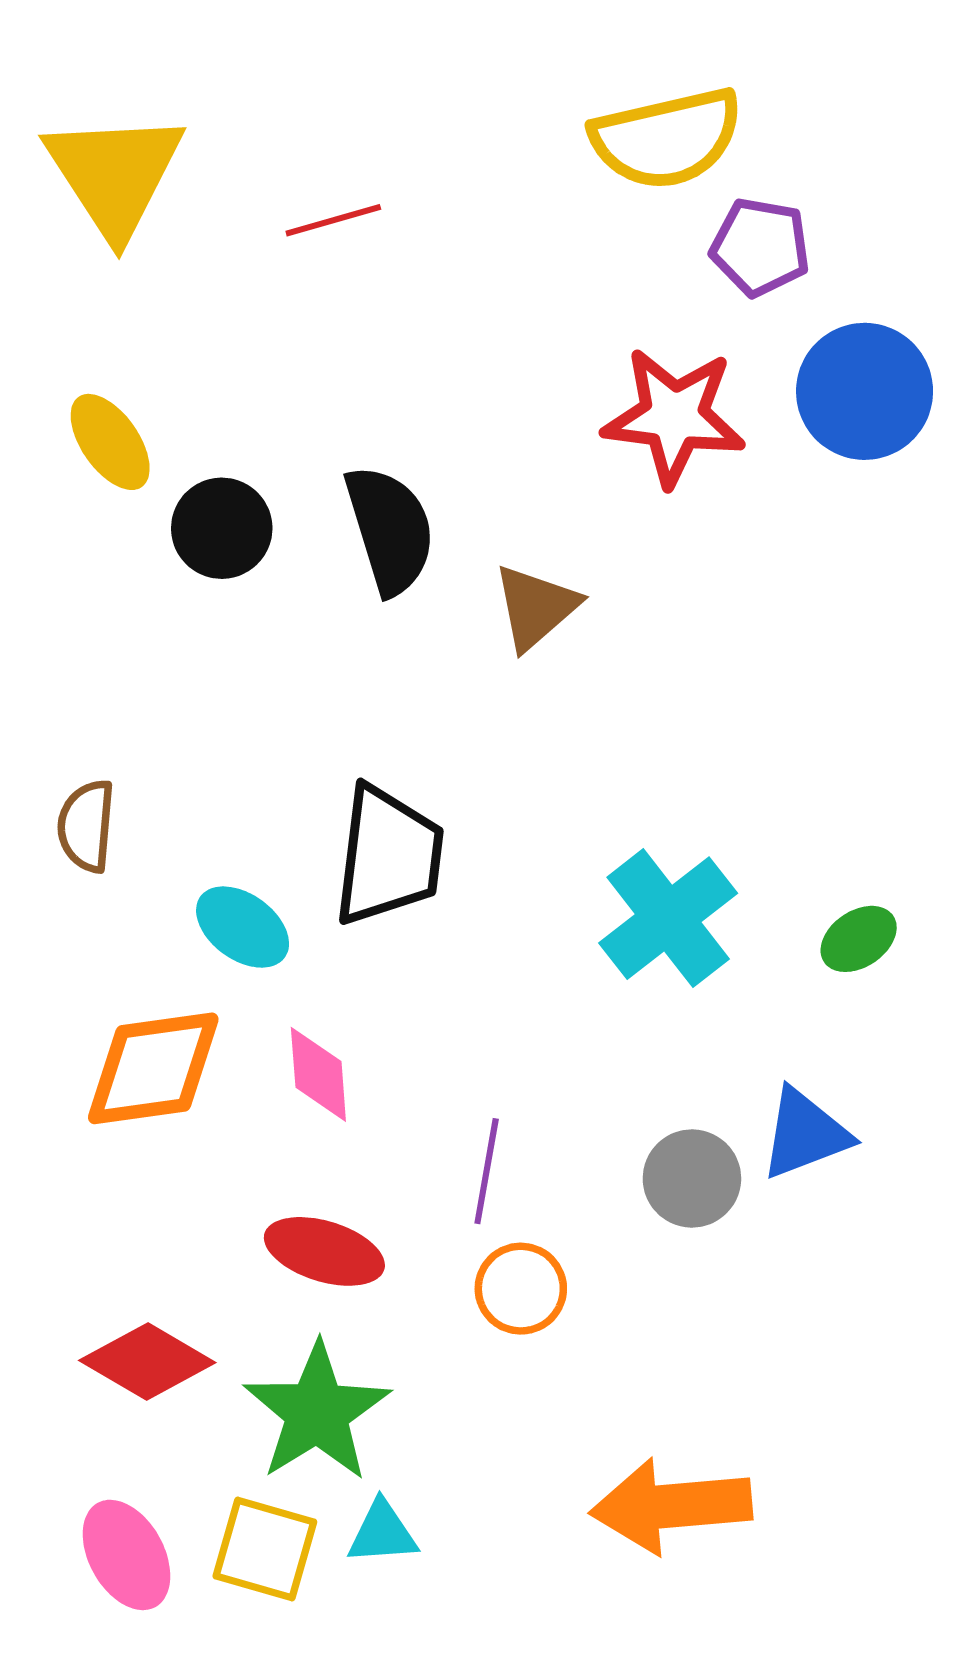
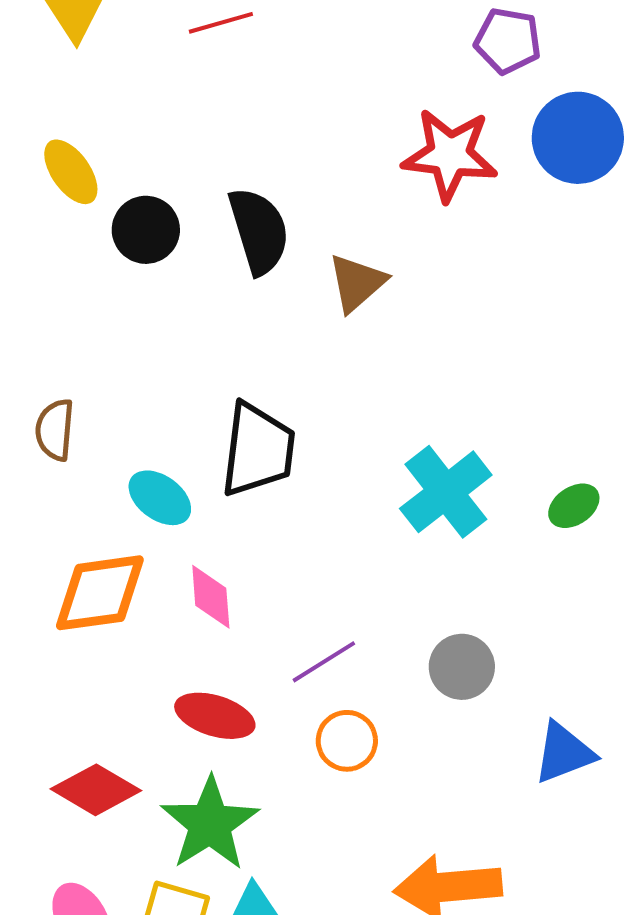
blue triangle: (805, 1134) -> (564, 753), moved
purple line: (487, 1171) -> (324, 662), turned 48

